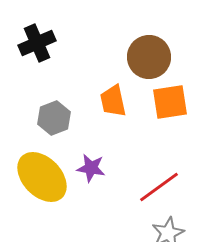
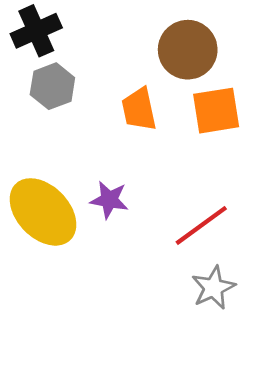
gray hexagon: (54, 118) -> (52, 86), moved

